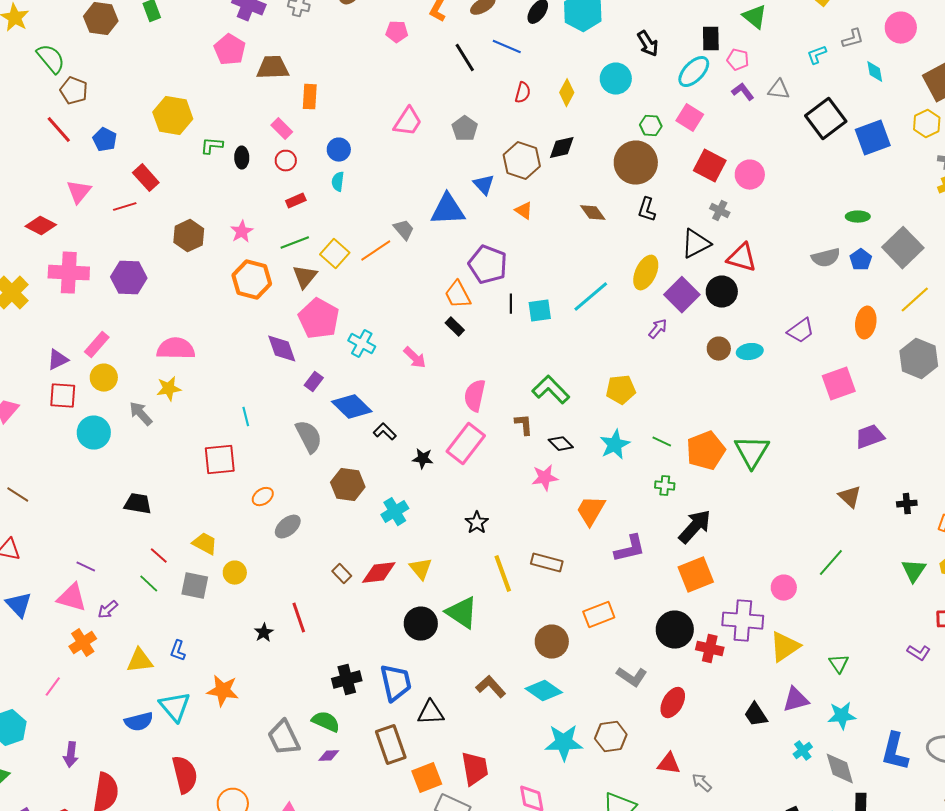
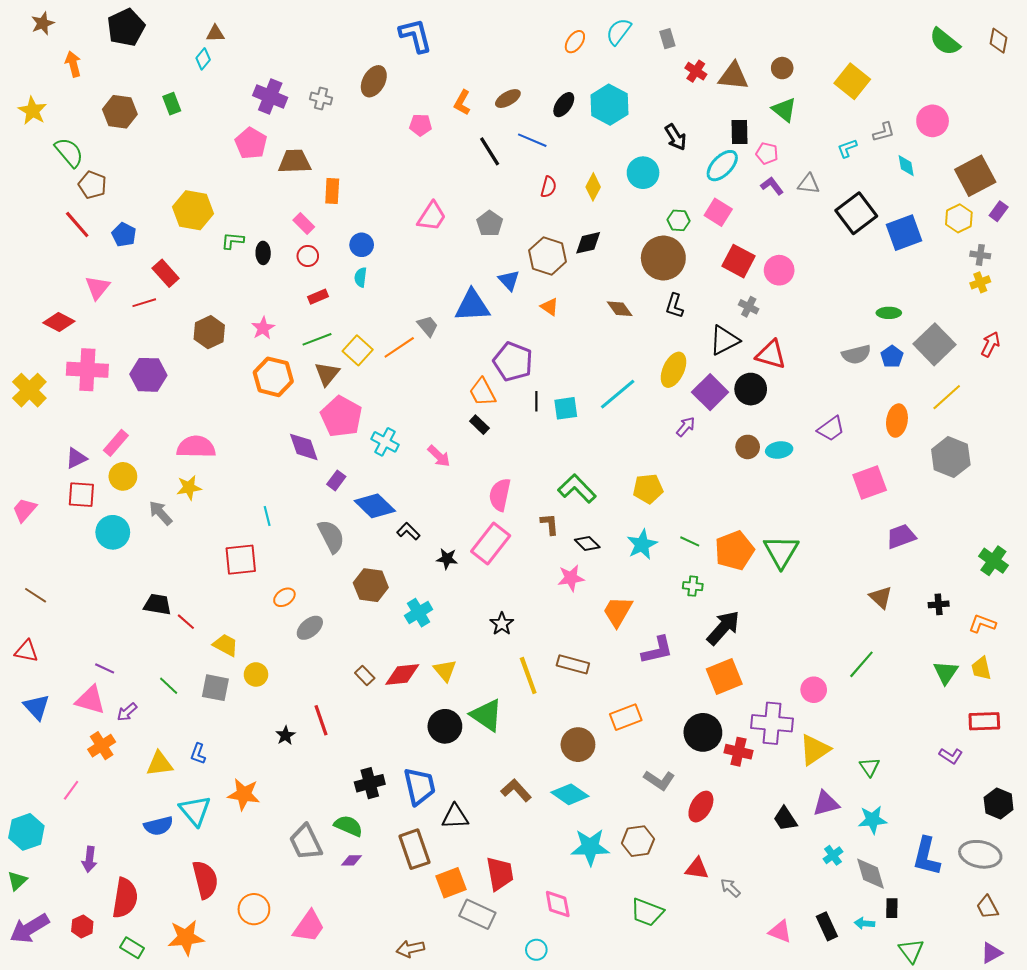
red line: (159, 556) -> (186, 622), moved

